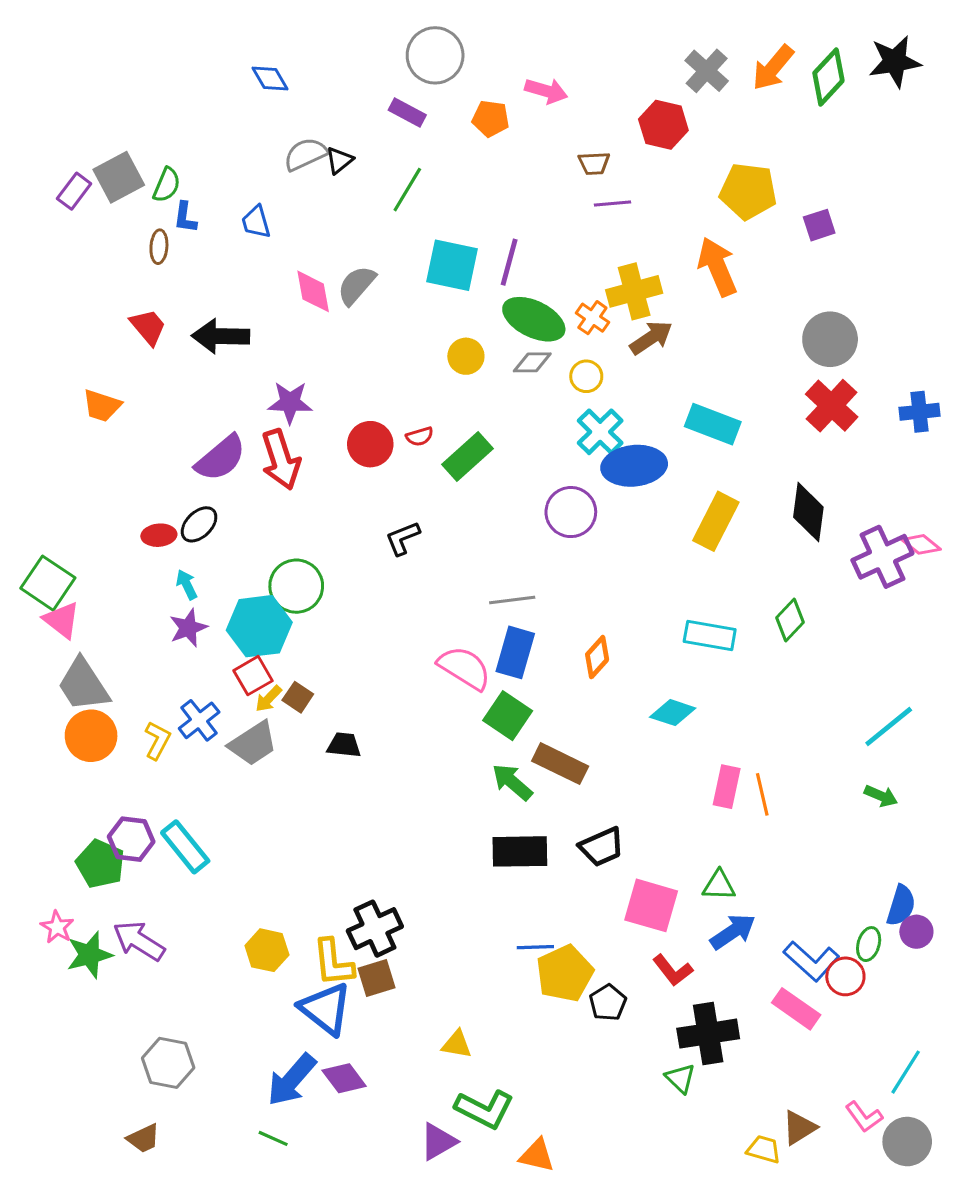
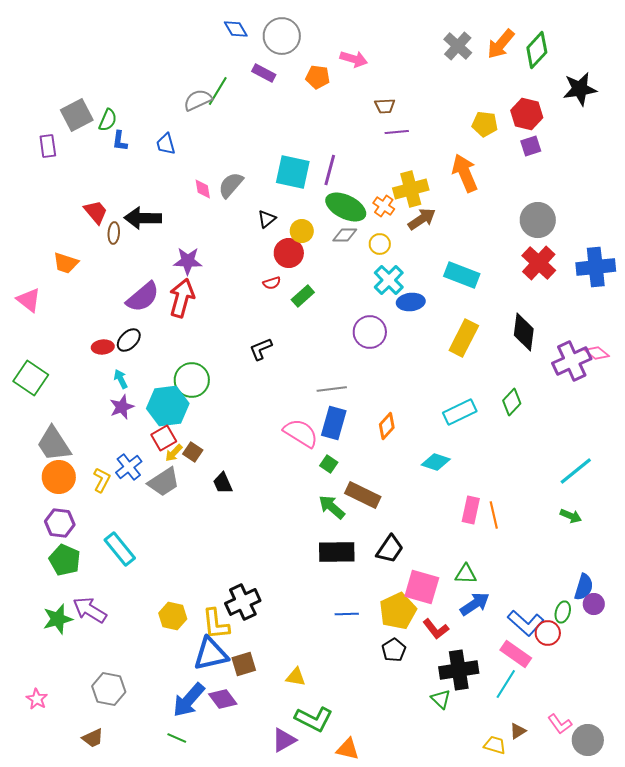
black star: (895, 62) -> (580, 89), moved
blue diamond: (270, 79) -> (236, 29), moved
red hexagon: (663, 125) -> (527, 114), moved
black triangle: (339, 160) -> (267, 219), moved
green line: (407, 190) -> (218, 91), moved
purple rectangle: (74, 191) -> (48, 146), moved, turned -45
yellow pentagon: (748, 191) -> (485, 124), size x0.7
brown ellipse: (159, 247) -> (114, 233), moved
pink diamond: (313, 291) -> (203, 189), size x0.7
blue cross: (920, 412) -> (596, 267), size x1.5
red circle: (370, 444) -> (289, 253), moved
green rectangle: (467, 457) -> (303, 296), size x0.7
red arrow: (281, 460) -> (182, 298), turned -147
blue ellipse: (634, 466) -> (411, 302), size x0.7
pink triangle: (62, 620) -> (29, 300), moved
cyan rectangle: (710, 635) -> (460, 412), turned -36
green square: (508, 716) -> (329, 464), size x0.6
black trapezoid: (344, 745) -> (223, 483), turned -120
purple hexagon: (131, 839) -> (60, 523), moved
black trapezoid: (602, 847) -> (390, 549), turned -32
pink star: (57, 927) -> (37, 699), moved
yellow pentagon: (565, 973) -> (398, 611), moved
brown square: (376, 978) -> (244, 664), moved
blue triangle: (326, 1009) -> (211, 654), turned -51
cyan line: (906, 1072) -> (506, 684), moved
brown triangle: (799, 1128) -> (518, 731), size x0.7

